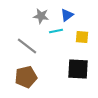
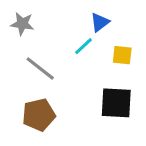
gray star: (41, 16) -> (22, 24), moved
cyan line: (56, 31) -> (83, 46), turned -32

